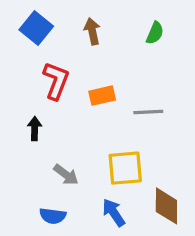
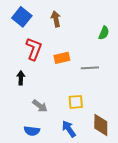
green semicircle: (155, 33) -> (104, 33), moved
yellow square: (125, 168) -> (76, 102), size x0.7

